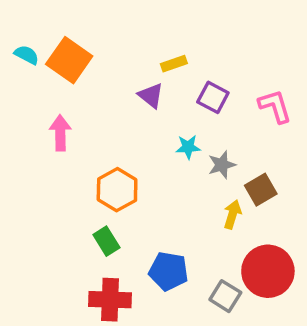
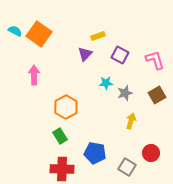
purple triangle: (151, 96) -> (85, 54), turned 35
brown square: (261, 190) -> (157, 95), moved
red circle: (268, 271) -> (151, 153), size x0.6

